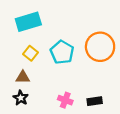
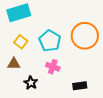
black star: (21, 98) -> (31, 83), moved
pink cross: (65, 100) -> (53, 67), moved

